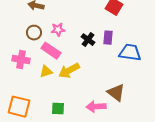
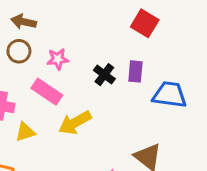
brown circle: (34, 33) -> (19, 51), moved
yellow triangle: (46, 72) -> (25, 132), moved

